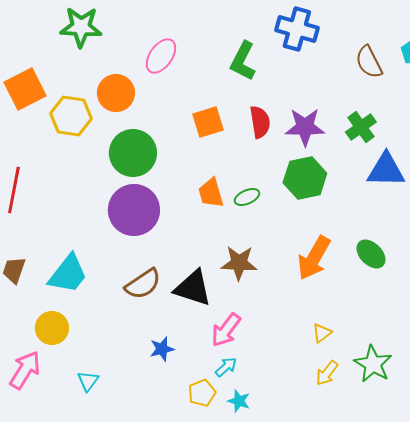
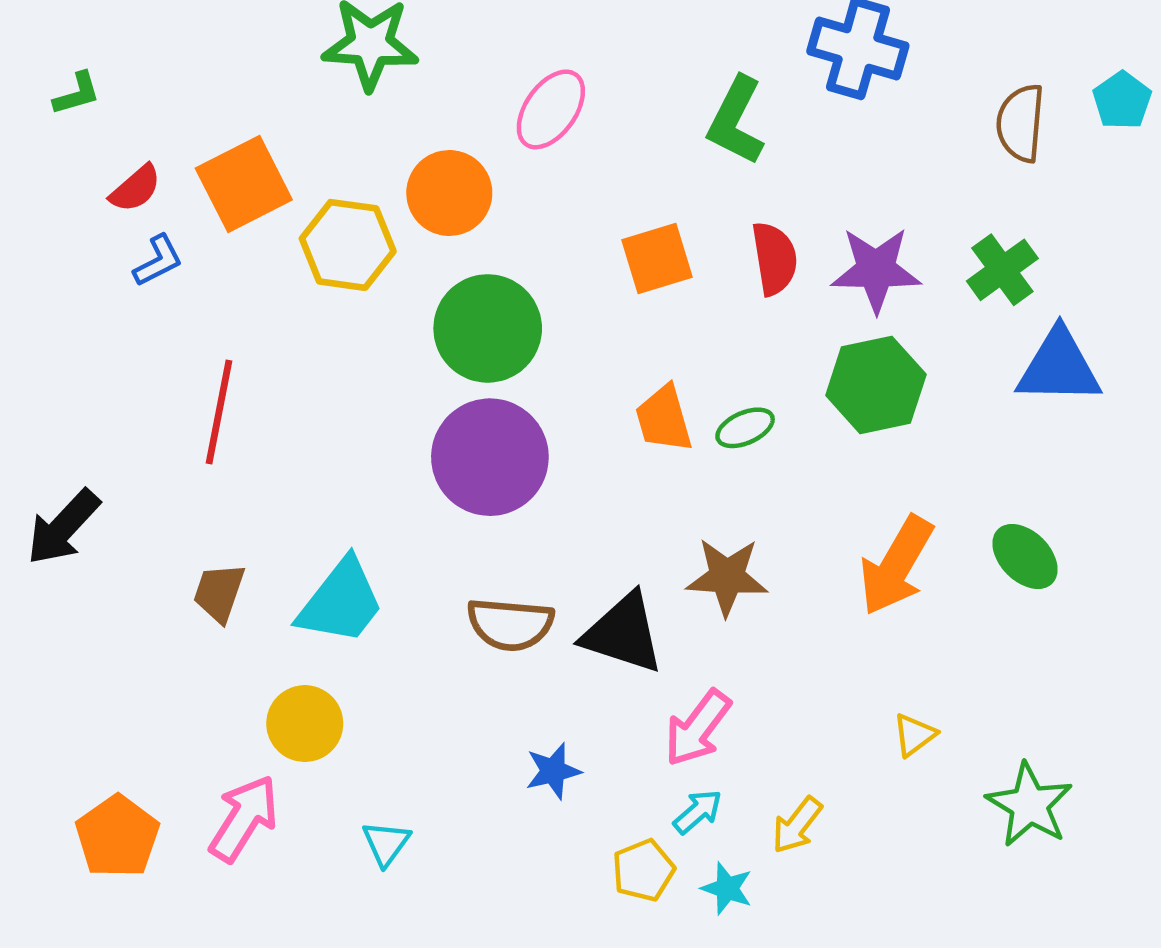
brown semicircle: (369, 62) -> (1020, 123), turned 32
brown semicircle: (143, 284) -> (510, 624), turned 39
yellow arrow: (327, 373) -> (797, 825), moved

